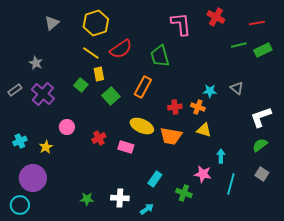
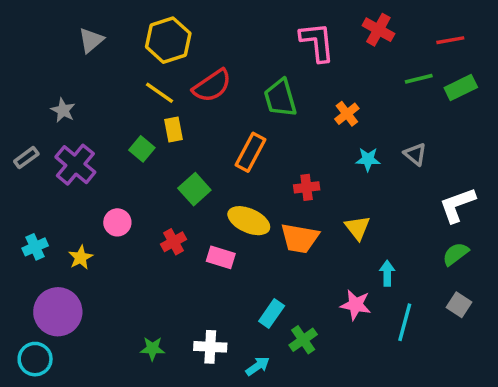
green square: (111, 96) -> (194, 189), moved
orange cross: (198, 107) -> (347, 114), moved, turned 32
yellow triangle: (204, 130) -> (357, 228), turned 35
green cross: (184, 193) -> (303, 340), moved, turned 35

